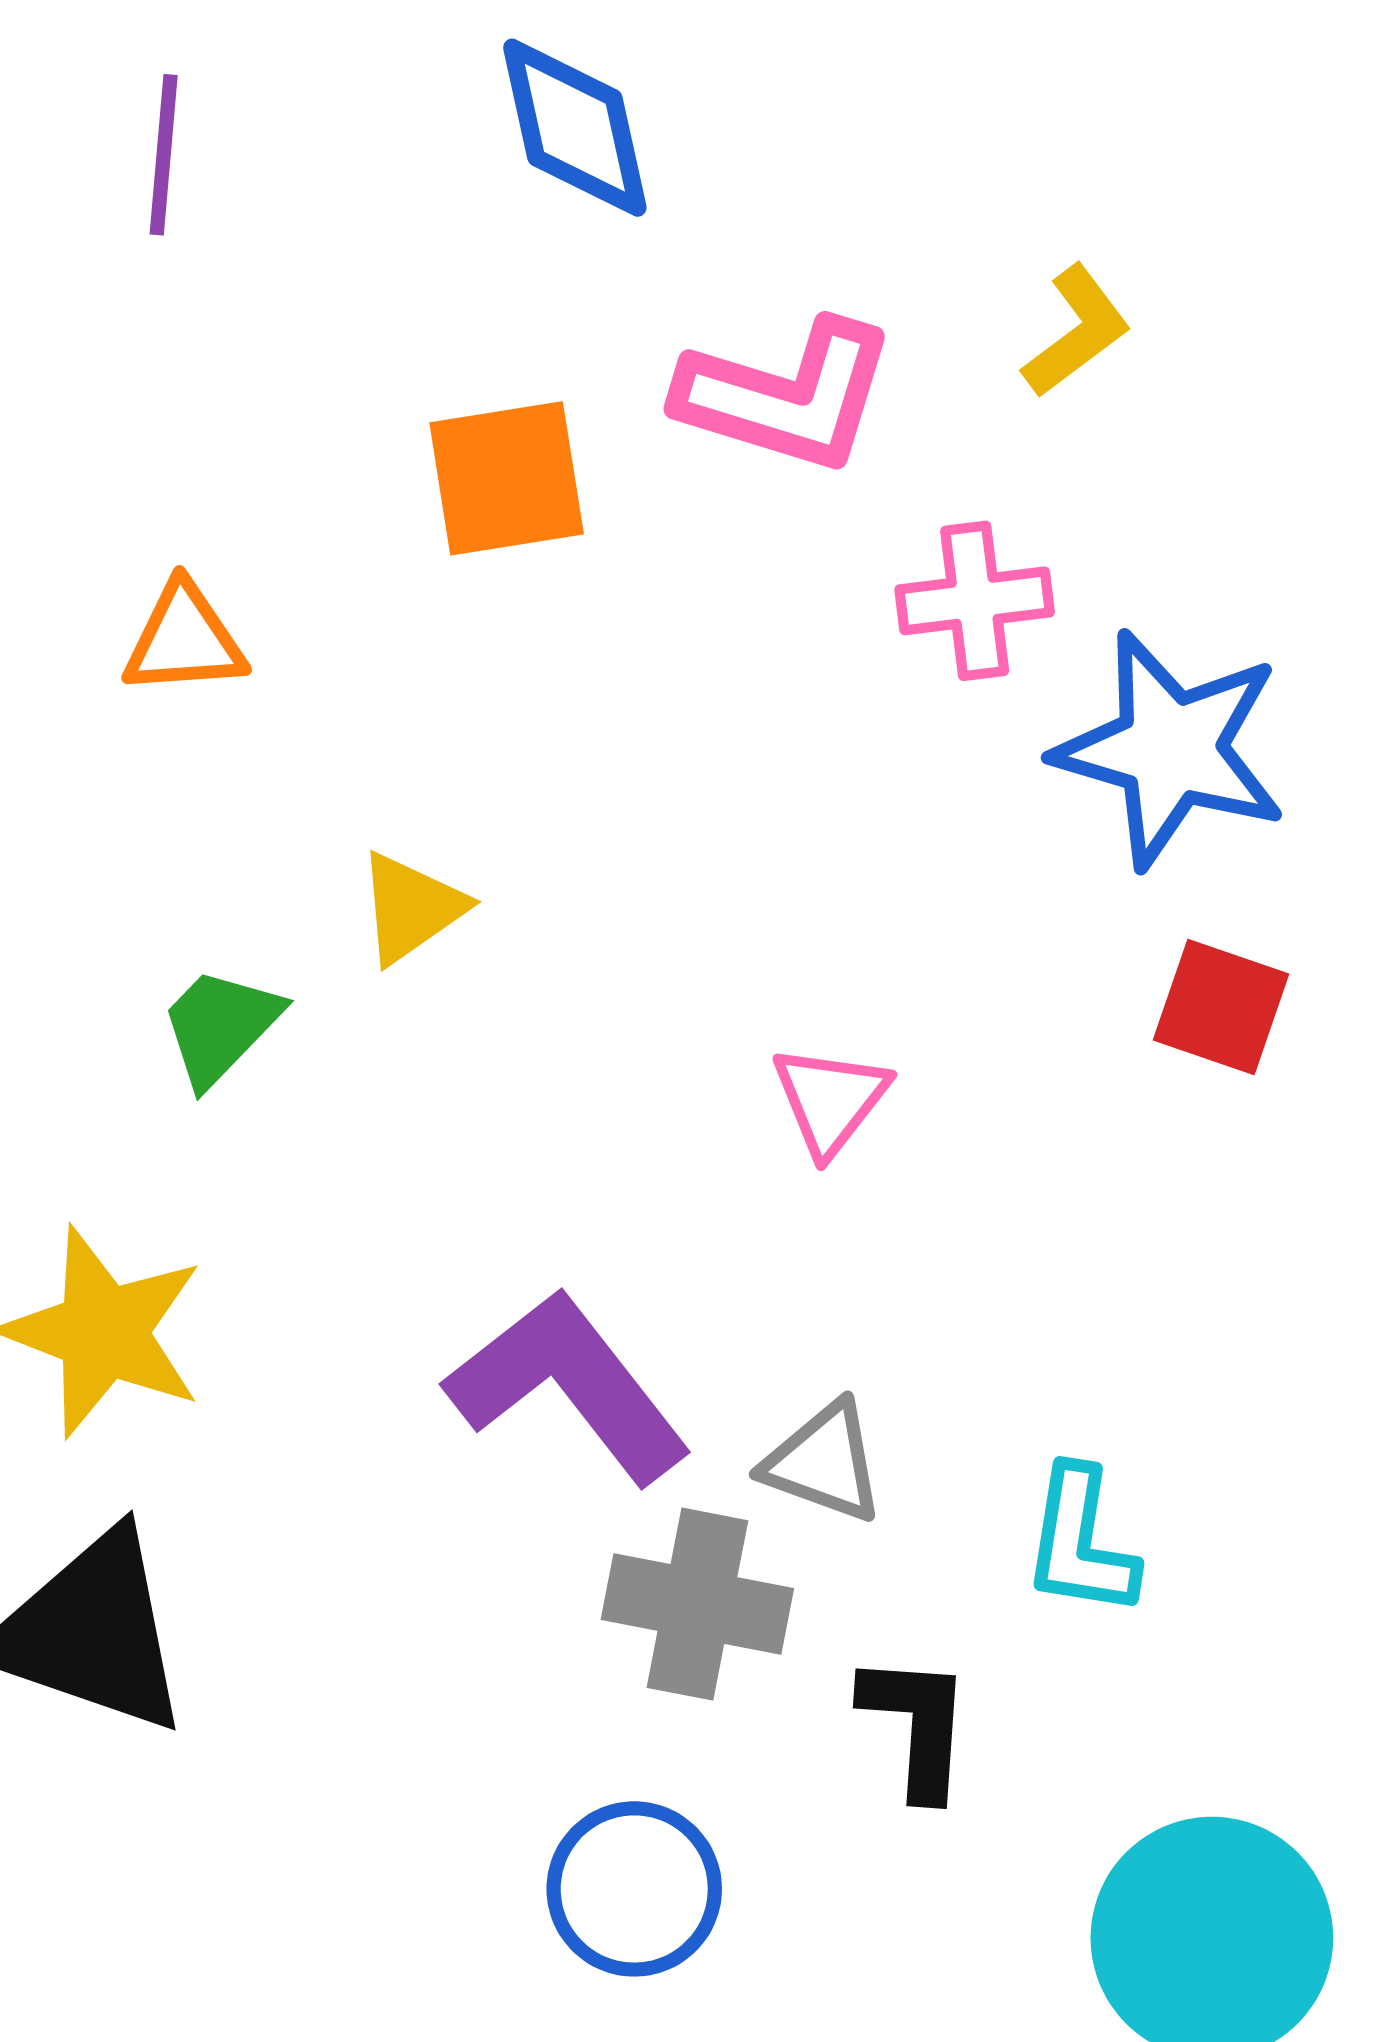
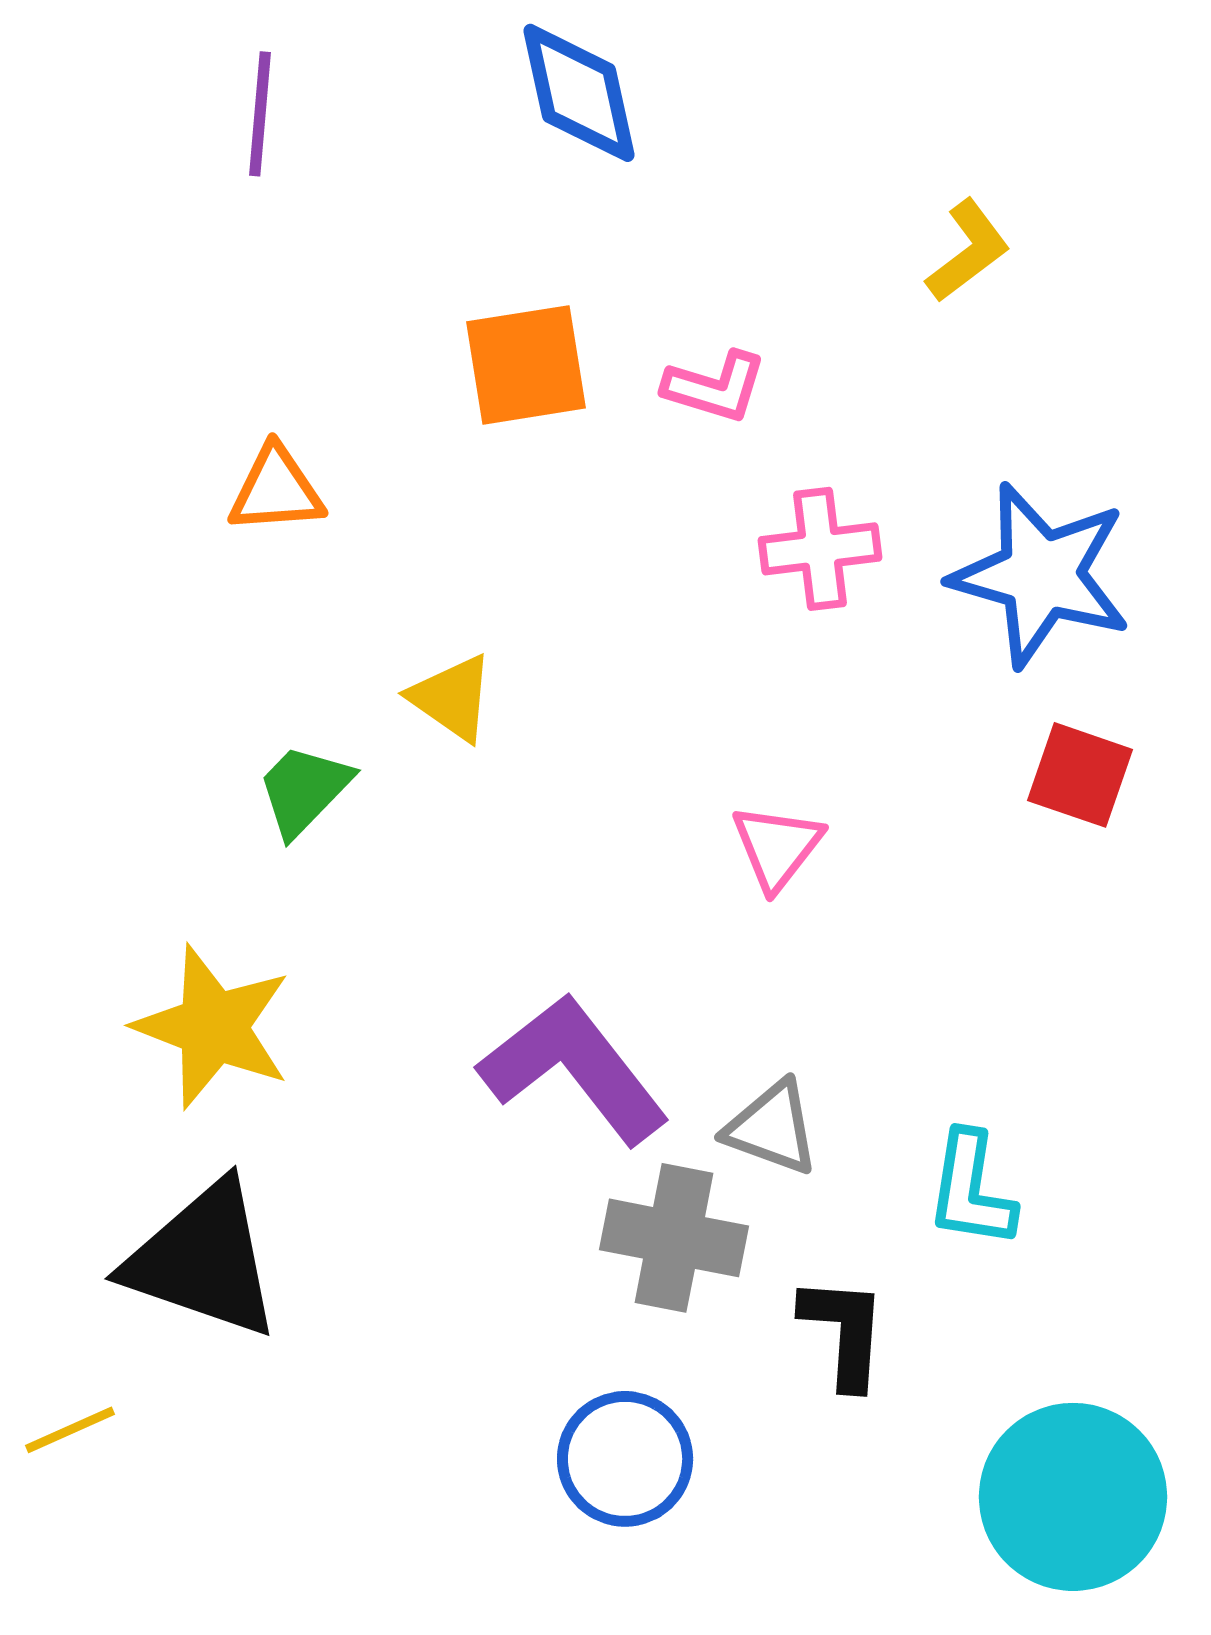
pink L-shape: (786, 396) -> (715, 387), moved, size x0.6
pink cross: (975, 601) -> (820, 549), moved
yellow triangle: (411, 908) -> (452, 698), turned -50

